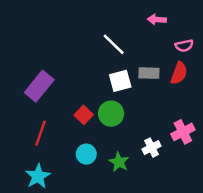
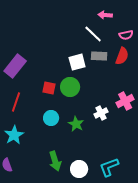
white line: (114, 44) -> (93, 34), moved
red square: (84, 115) -> (49, 88), turned -32

